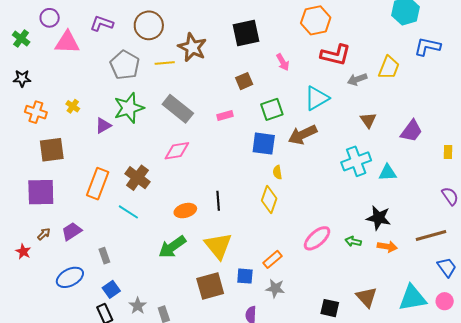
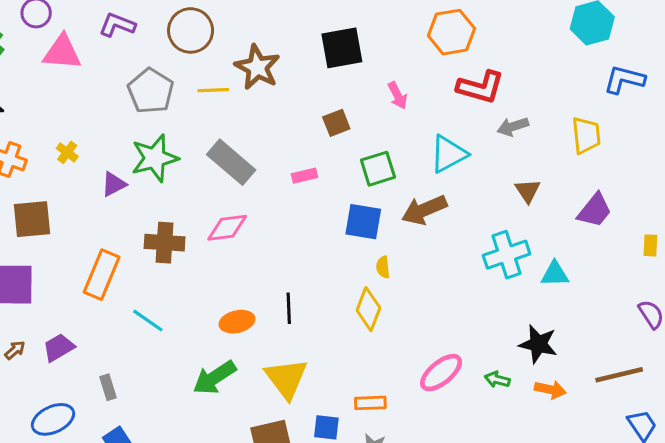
yellow trapezoid: (389, 68) -> (586, 135), moved, turned -30
brown cross: (137, 178) -> (165, 243), moved, turned -35
orange rectangle: (273, 259) -> (370, 403), turned 36

